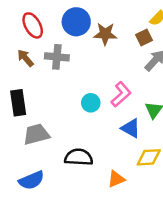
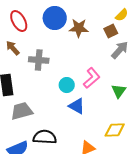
gray cross: (57, 57) -> (39, 60), moved
blue triangle: (131, 128) -> (77, 106), moved
black semicircle: (79, 157) -> (45, 137), moved

